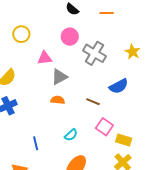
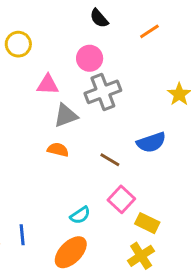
orange line: (107, 13) -> (149, 31), turned -40
gray cross: (94, 53) -> (103, 92), moved, turned 30
cyan semicircle: (71, 135) -> (80, 215), moved
blue line: (36, 143) -> (22, 235), moved

